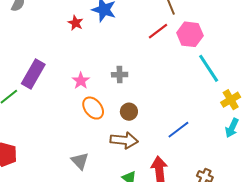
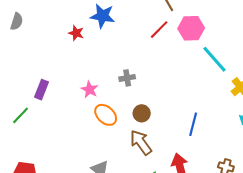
purple rectangle: (33, 74) -> (42, 90), size x0.7
blue line: (178, 130) -> (193, 124), turned -30
brown arrow: (124, 140) -> (141, 142), turned -124

